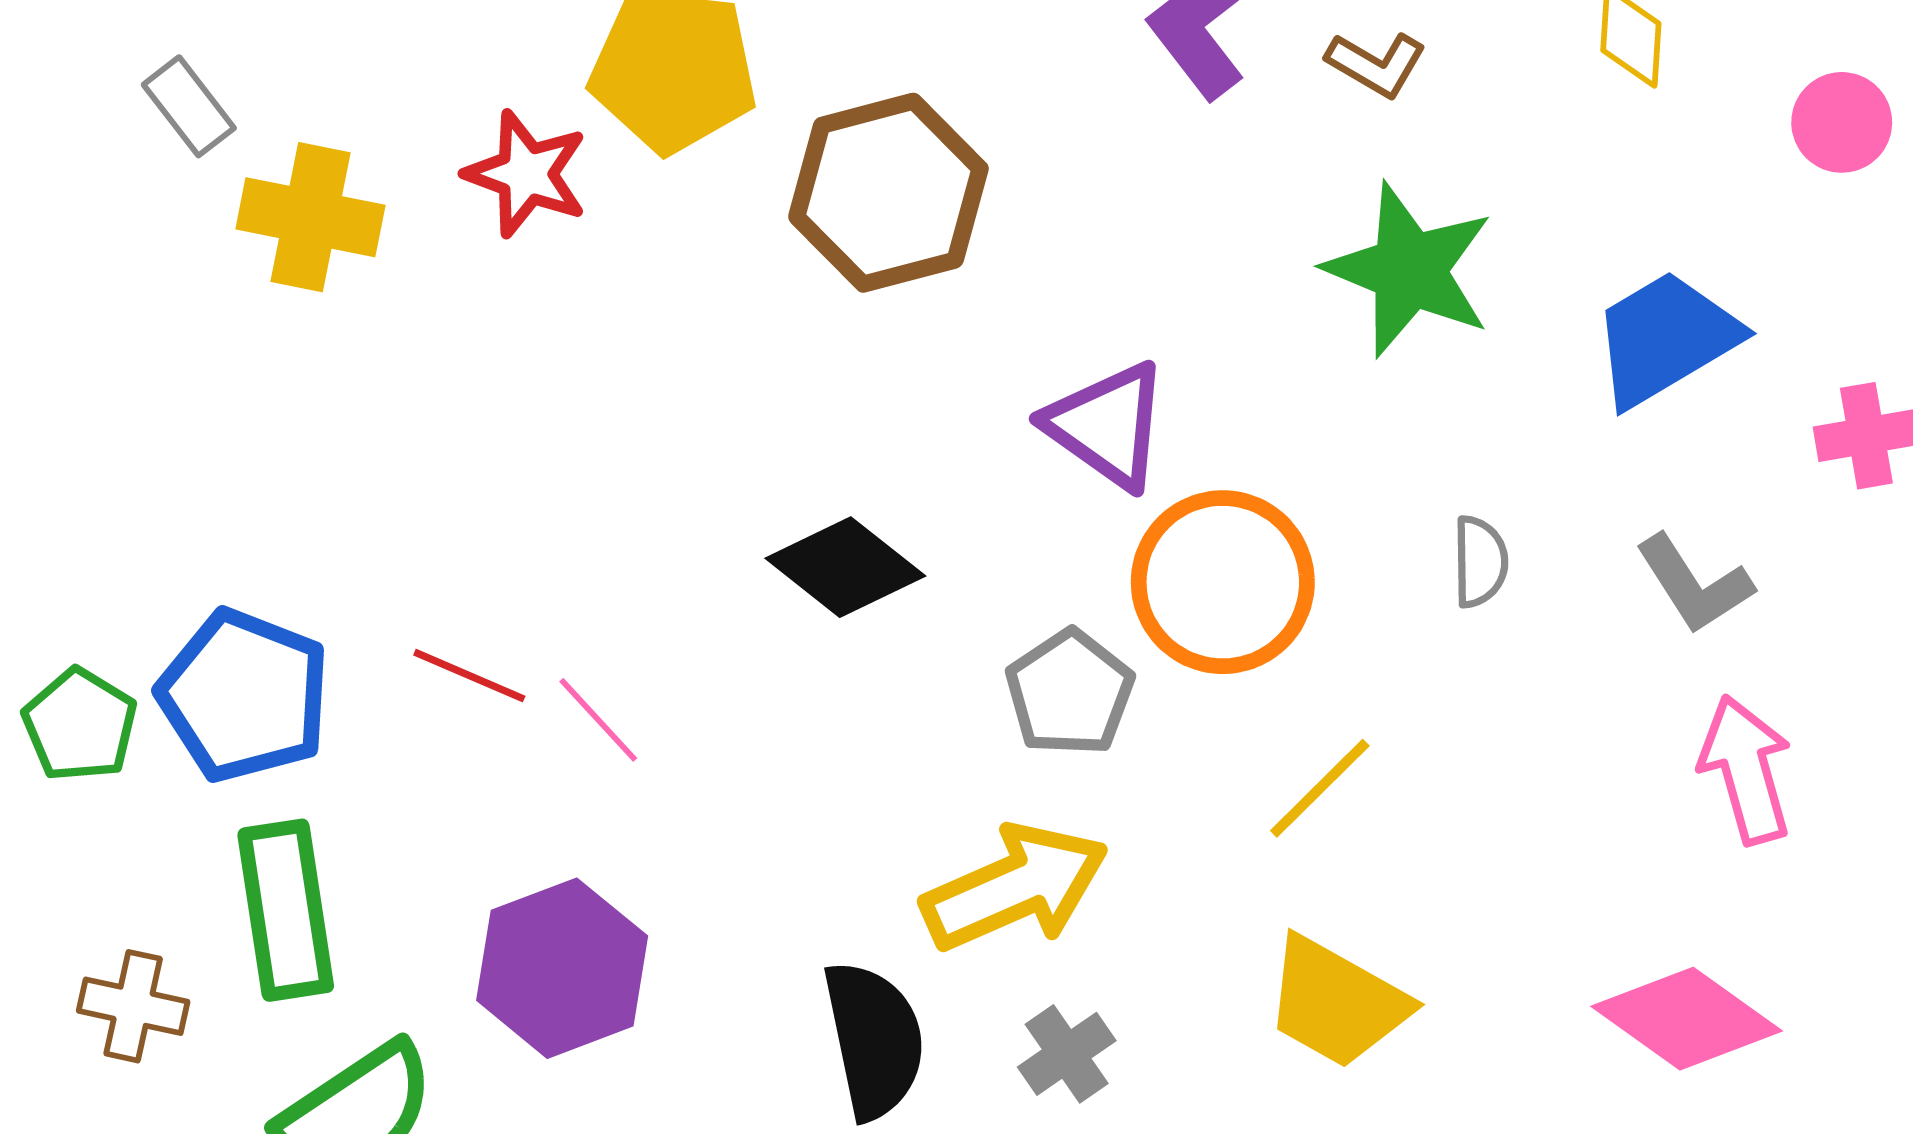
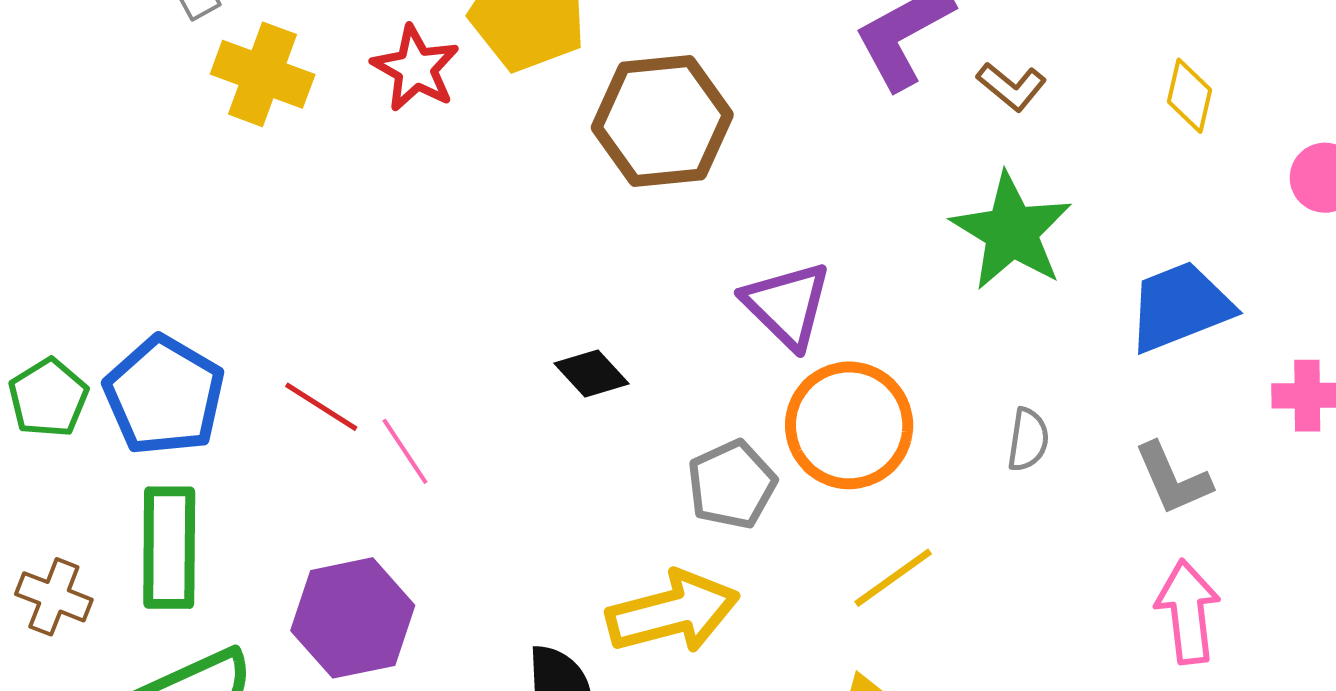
black diamond: (845, 567) -> (591, 374), size x0.7

